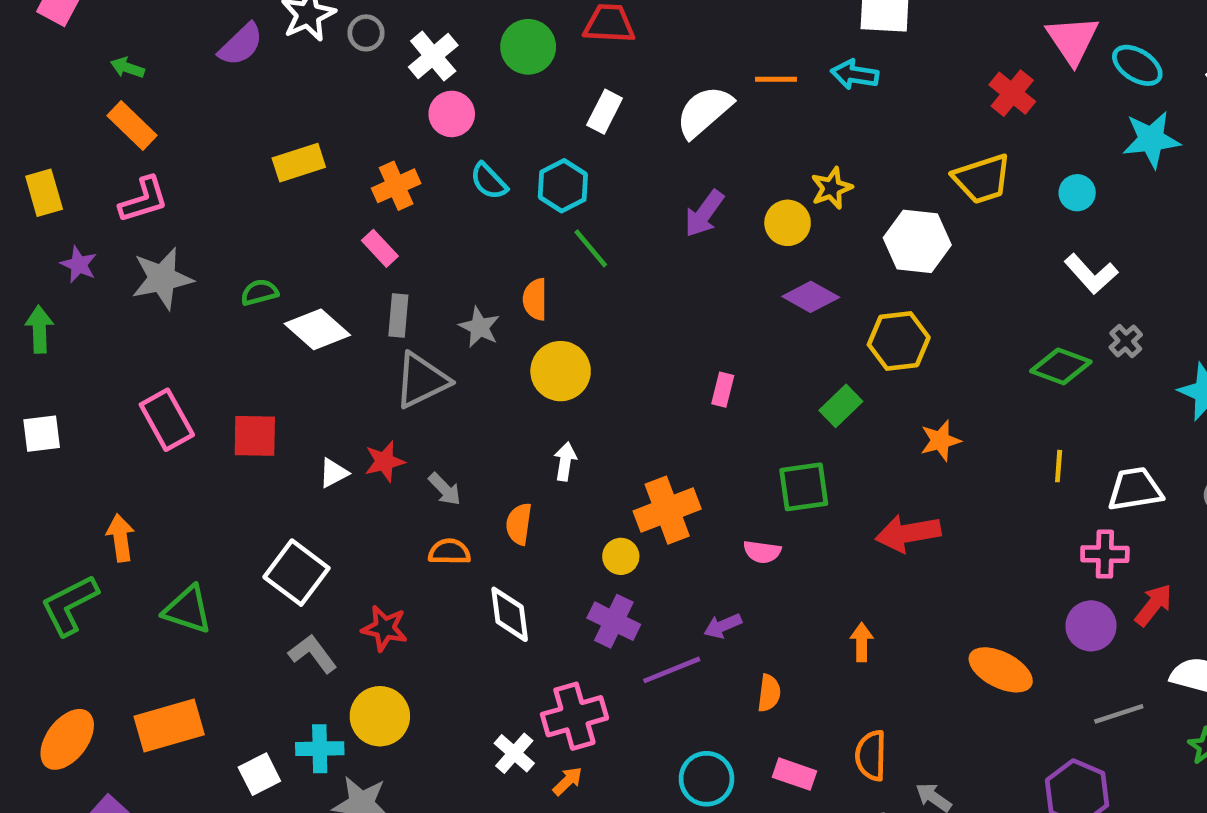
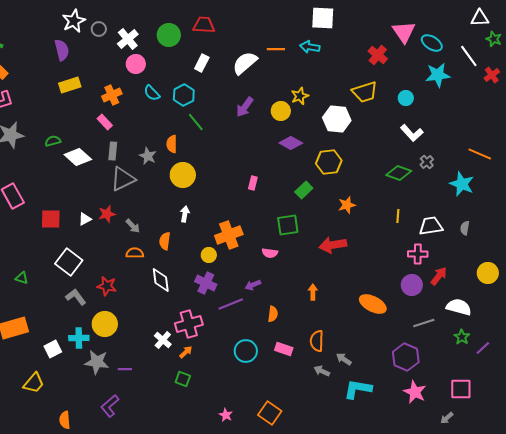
purple semicircle: (241, 44) -> (62, 50), moved, turned -60
red square: (255, 436) -> (51, 219), moved
green triangle: (188, 610) -> (22, 278), size x0.6

